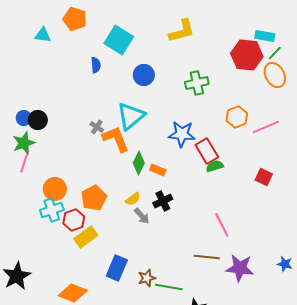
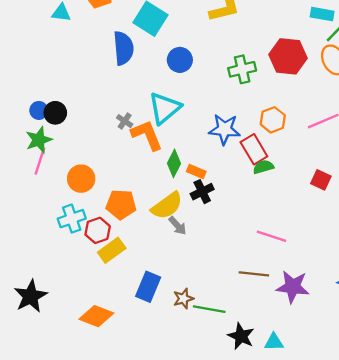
red hexagon: (247, 55) -> (288, 56), moved
blue semicircle: (96, 65) -> (123, 48), size x1.8
orange hexagon: (237, 117) -> (273, 120), moved
orange circle: (55, 189) -> (81, 179), moved
orange pentagon: (94, 198) -> (121, 204), turned 30
yellow semicircle: (133, 199) -> (167, 206), size x1.8
black cross: (163, 201) -> (202, 192), moved
pink line: (222, 225) -> (272, 236), turned -45

